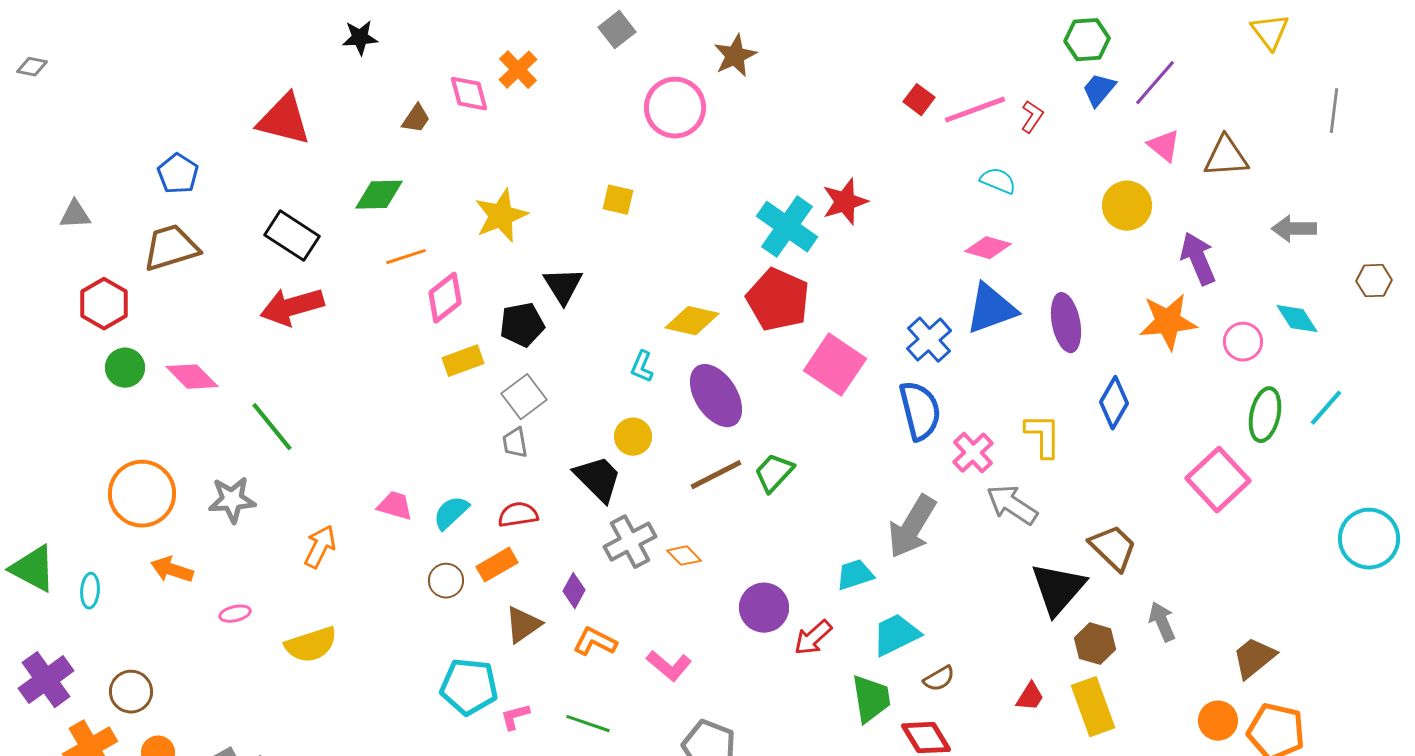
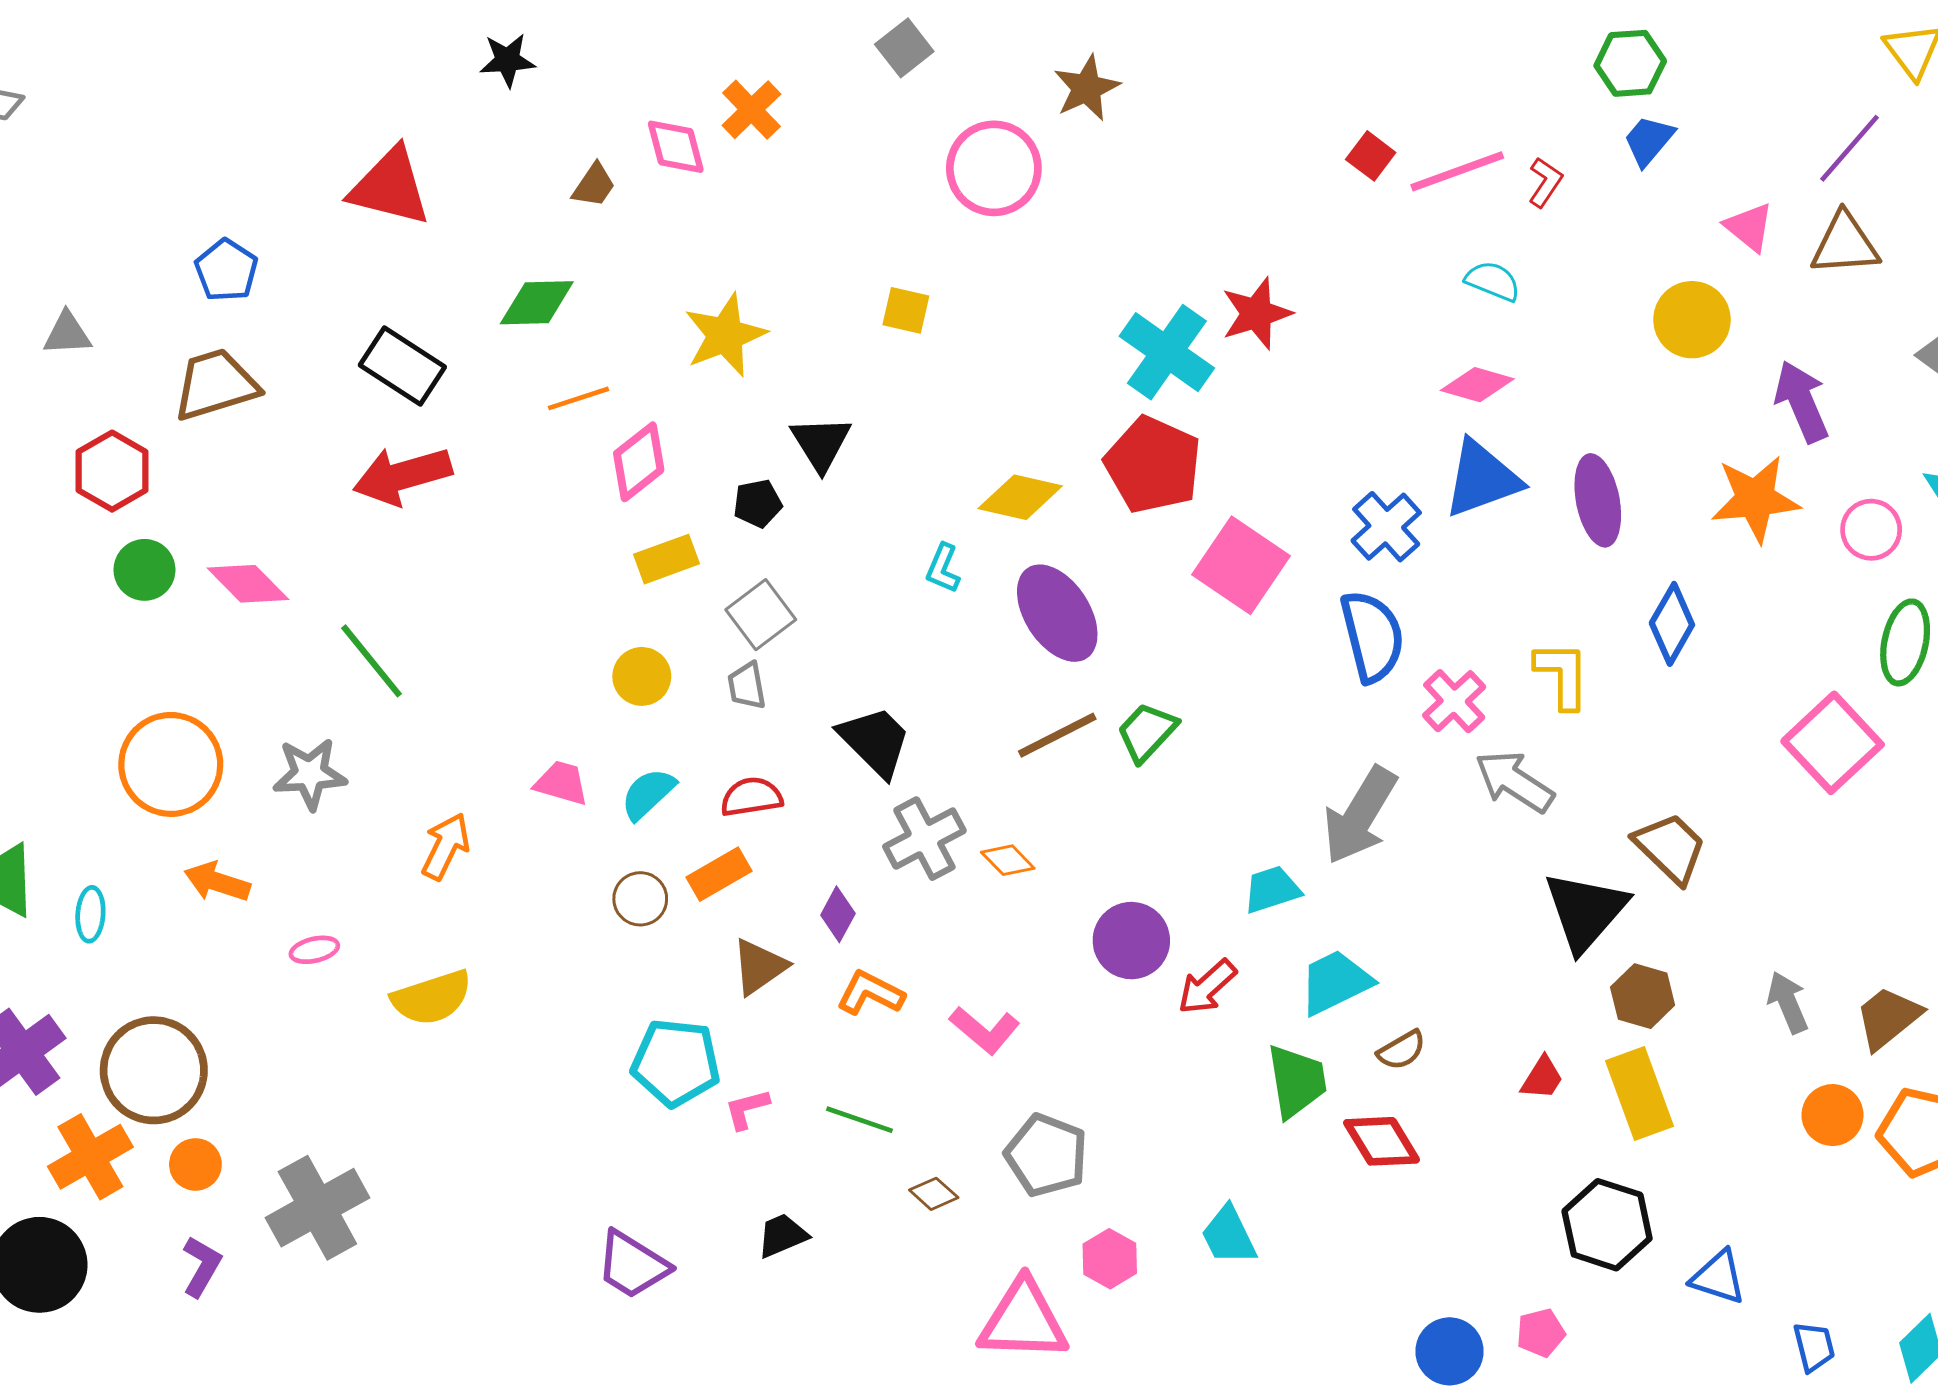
purple line: (1155, 83) -> (1850, 148), moved
black pentagon: (522, 325) -> (758, 503), size x0.7
yellow circle: (633, 437) -> (642, 676), moved
gray arrow: (1162, 622) -> (1788, 1002), moved
brown circle: (131, 692) -> (154, 1070), size x1.6

